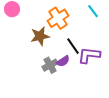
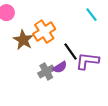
orange cross: (58, 18) -> (44, 32), moved
brown star: (40, 36) -> (23, 40), moved, turned -30

